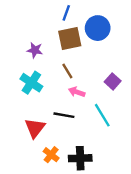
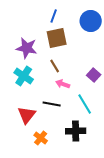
blue circle: (98, 28) -> (91, 21), moved
purple star: (35, 50) -> (27, 48), size x1.5
black cross: (80, 158) -> (76, 131), moved

